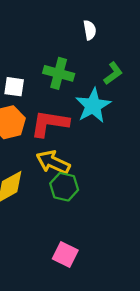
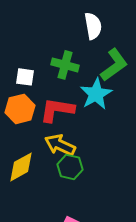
white semicircle: (90, 30) -> (93, 26), size x1.5
green L-shape: (113, 73) -> (114, 65), size x1.6

